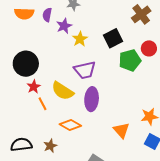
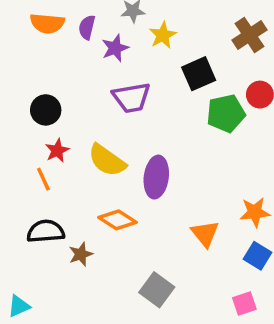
yellow star: (80, 39) -> (163, 35), moved
black circle: (26, 64) -> (46, 110), size x0.7
purple trapezoid: (85, 70) -> (131, 98), moved
orange line: (43, 104) -> (43, 179), moved
black semicircle: (21, 145) -> (46, 231), moved

